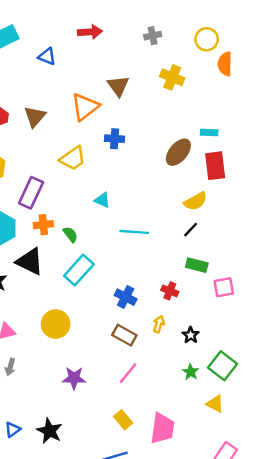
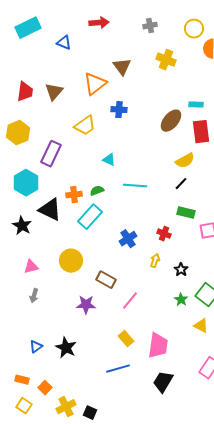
orange cross: (43, 225) -> (74, 195), moved
green semicircle: (70, 234) -> (97, 191), moved, turned -72
blue cross: (126, 297) -> (128, 239), turned 30
brown rectangle: (124, 335) -> (106, 280), moved

